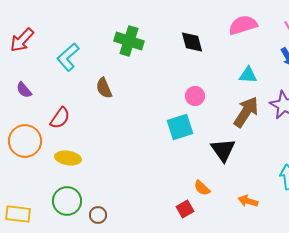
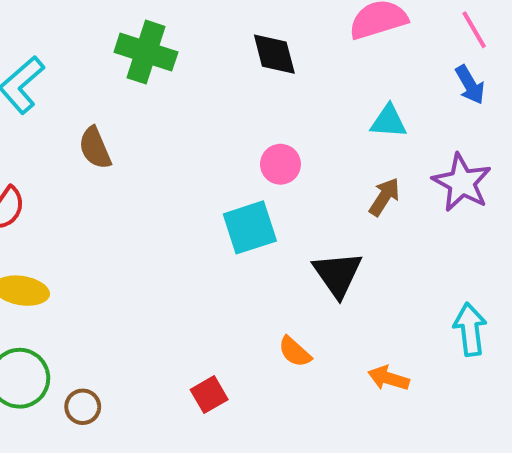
brown arrow: (246, 112) -> (384, 197), size x0.6
red square: (185, 209) -> (209, 395), moved

